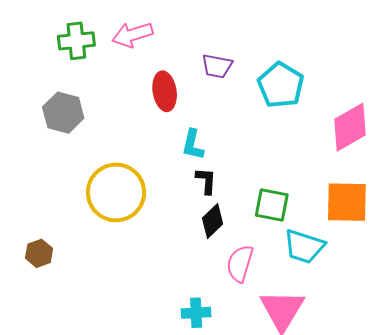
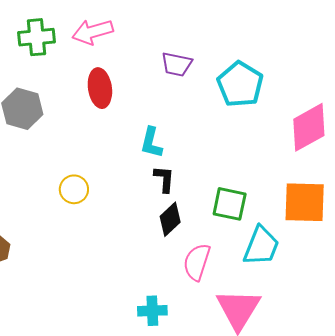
red ellipse: (165, 91) -> (100, 88), moved
yellow circle: (116, 192) -> (74, 189), size x0.5
cyan trapezoid: (304, 246) -> (261, 246), turned -87

